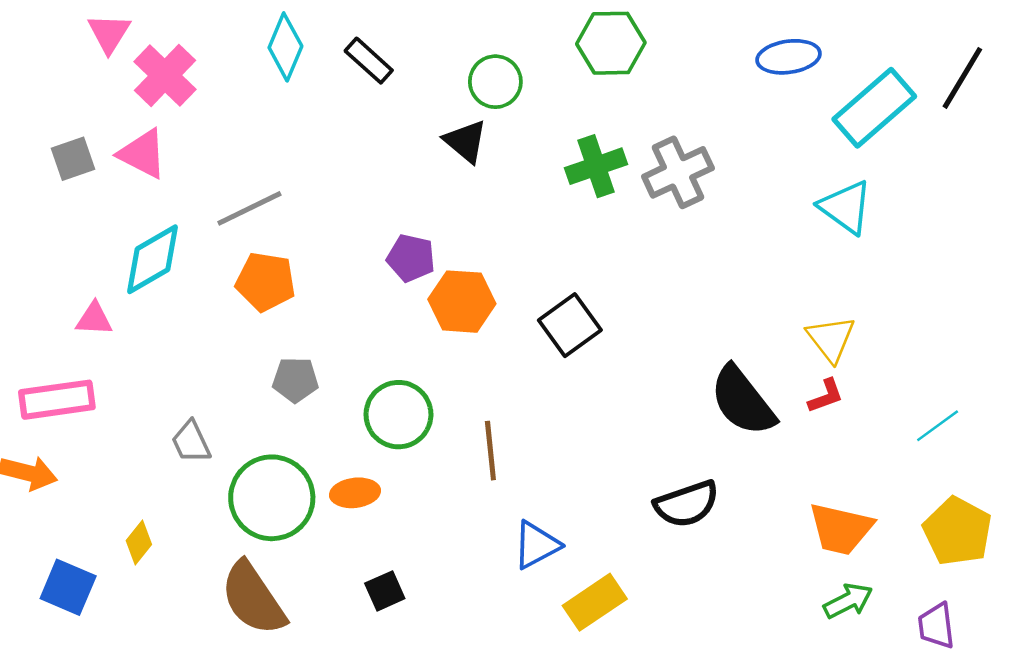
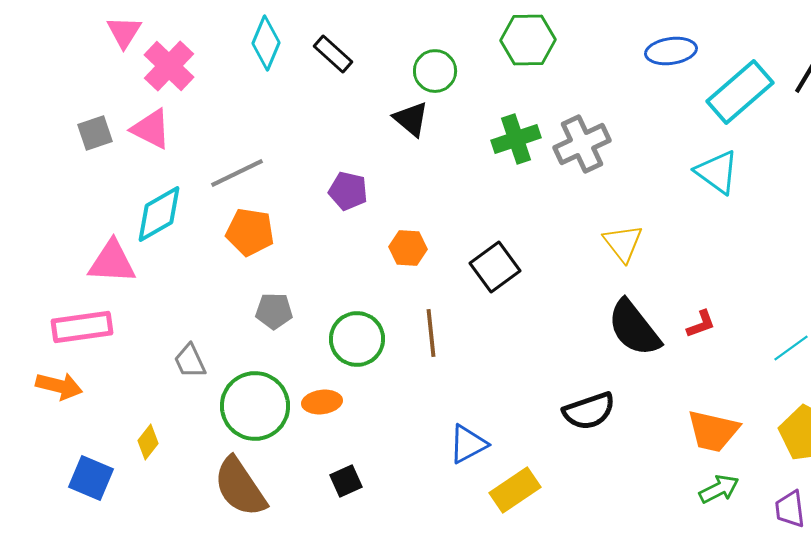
purple pentagon: (411, 258) -> (348, 191), moved
orange hexagon: (462, 302) -> (408, 248), size x0.7
pink triangle: (94, 319) -> (112, 262), size x1.6
yellow triangle: (831, 339) -> (623, 243), moved
brown line: (490, 451) -> (431, 333), moved

